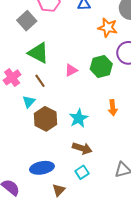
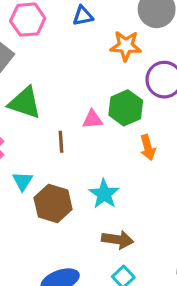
pink triangle: (71, 70) -> (93, 119), moved, turned 32
brown line: (40, 81) -> (61, 142), moved, turned 40
orange arrow: (113, 108) -> (148, 147), moved

